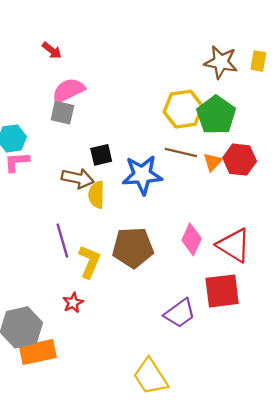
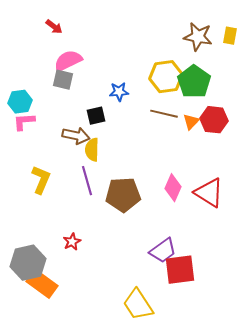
blue star: (142, 175) -> (119, 92), moved, size x0.6
purple line: (62, 241) -> (87, 181), moved
yellow L-shape: (89, 262) -> (41, 180), moved
red square: (222, 291) -> (180, 270), moved
orange rectangle: (38, 352) -> (42, 284), turned 48

